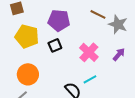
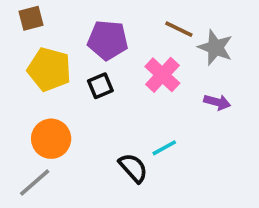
pink cross: (89, 52) -> (162, 75), moved
purple arrow: (119, 54) -> (217, 102), turned 64

